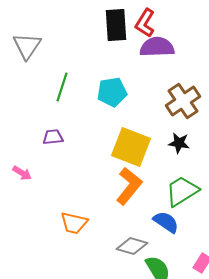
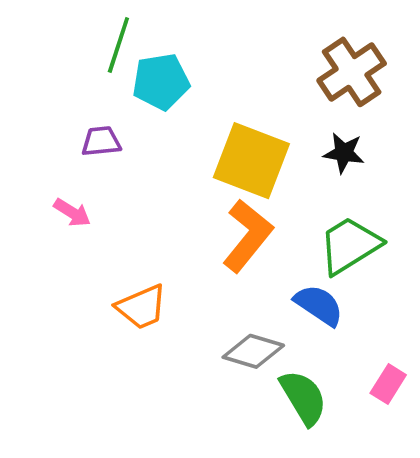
cyan pentagon: (112, 92) -> (161, 82), moved
pink arrow: (22, 173) -> (72, 213), moved
orange trapezoid: (74, 223) -> (142, 307), turned -36

